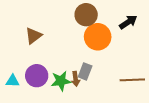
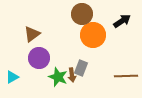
purple circle: (37, 76) -> (39, 58), moved
cyan triangle: (12, 81) -> (12, 77), turned -32
green star: (61, 81) -> (58, 77), turned 30

